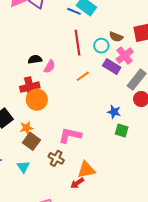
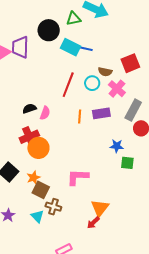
blue line: (74, 11) -> (86, 49), moved
red line: (77, 43) -> (68, 85), turned 40
purple rectangle: (112, 67) -> (101, 113), moved, turned -30
orange line: (83, 76) -> (80, 117), turned -40
brown cross: (56, 158) -> (53, 207), moved
orange triangle: (86, 170) -> (100, 208), turned -30

